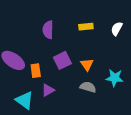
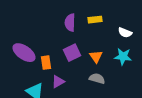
white semicircle: (117, 29) -> (125, 33), moved, turned -96
purple semicircle: (48, 30) -> (70, 23), moved
cyan star: (115, 78) -> (123, 57), moved

